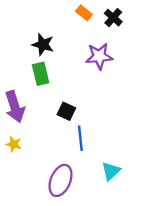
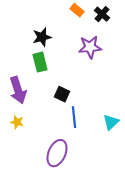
black star: (43, 45) -> (42, 37), turned -30
cyan triangle: (111, 171) -> (111, 122), moved

